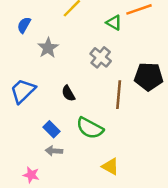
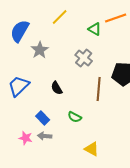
blue semicircle: (24, 25) -> (20, 31), size x1.6
green semicircle: (90, 128) -> (75, 117), size x0.6
pink star: (31, 175) -> (26, 138), moved

